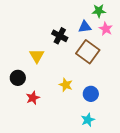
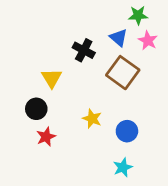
blue triangle: (85, 27) -> (119, 38), turned 48
black circle: (18, 78) -> (36, 109), moved

